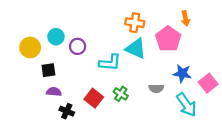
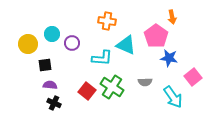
orange cross: (135, 23) -> (107, 21), moved
blue star: (182, 73) -> (169, 58), moved
green cross: (121, 94) -> (112, 87), size x1.6
black cross: (67, 111) -> (54, 103), moved

